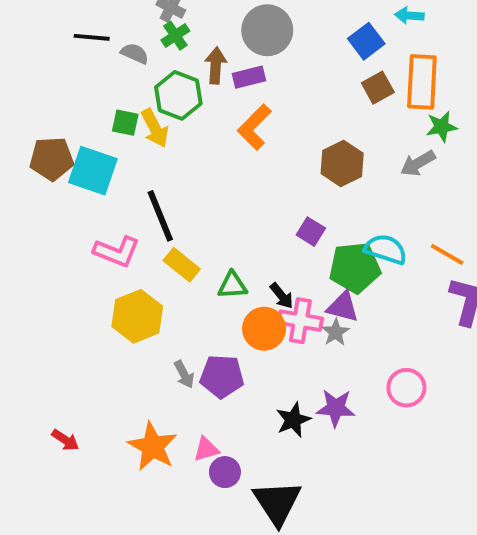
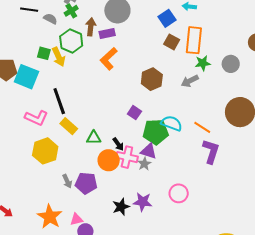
brown square: (378, 88) -> (172, 42), turned -35

